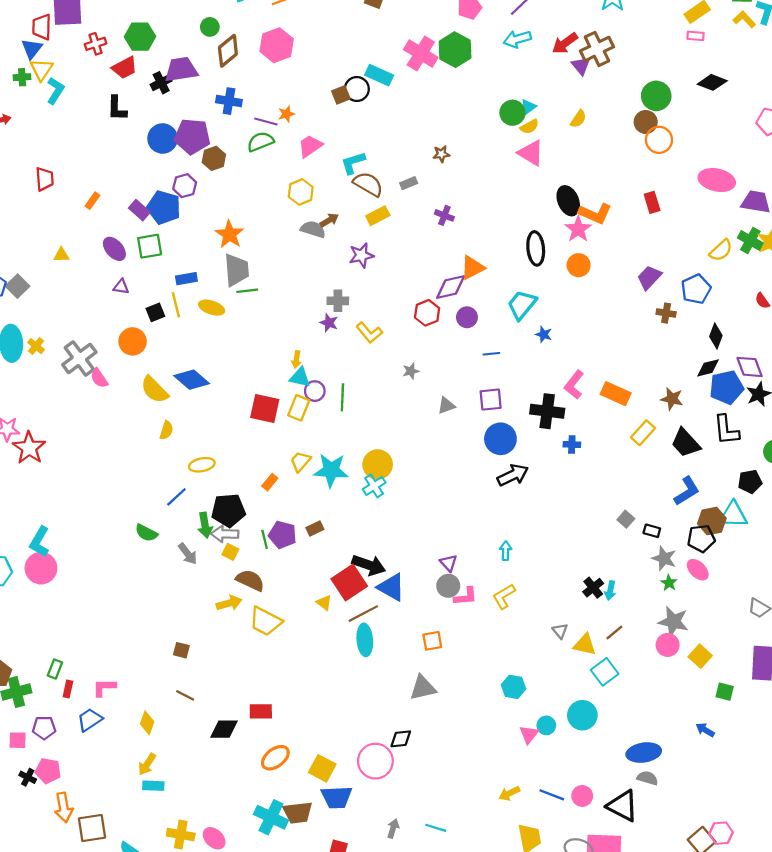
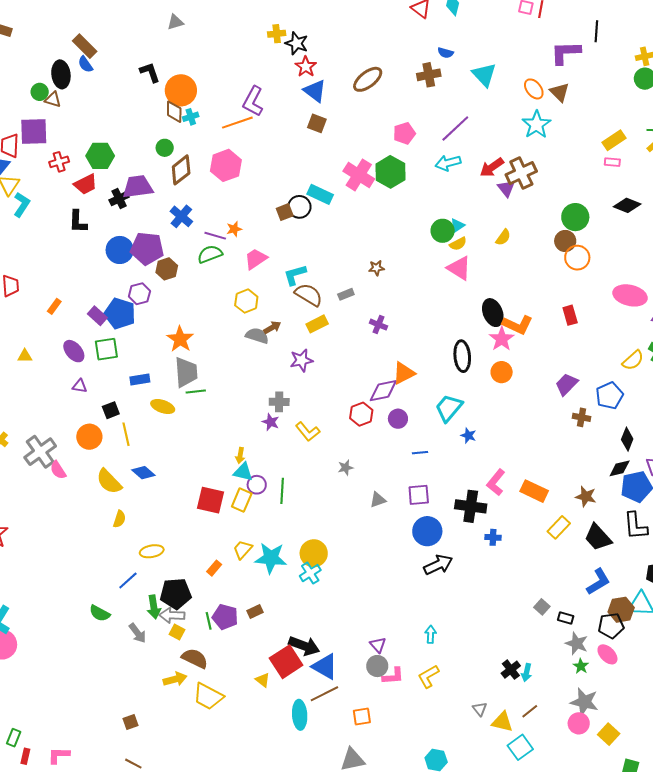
blue cross: (229, 101) -> (181, 216), turned 30
yellow line: (176, 305) -> (126, 434), moved
blue diamond: (192, 380) -> (143, 473), size x0.7
brown line: (363, 614) -> (324, 694), moved
brown square: (181, 650) -> (130, 722), turned -35

